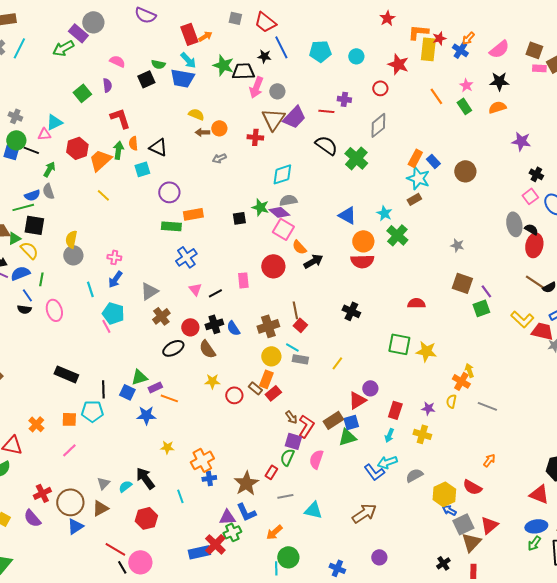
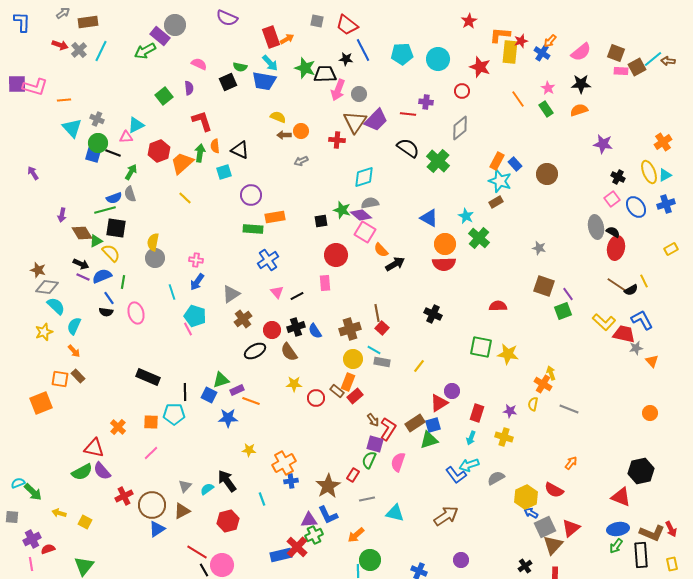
cyan circle: (356, 56) -> (438, 59), size x1.5
red circle: (273, 266) -> (336, 255), moved
purple semicircle: (32, 518) -> (102, 471), moved

